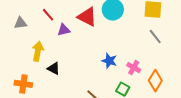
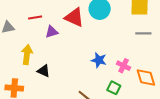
red line: (48, 15) -> (35, 17), turned -56
gray line: (155, 36) -> (143, 33), turned -49
orange diamond: (155, 81) -> (146, 77), turned -45

